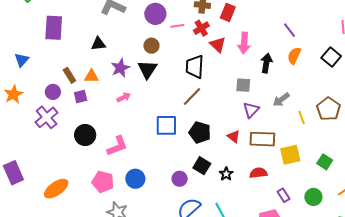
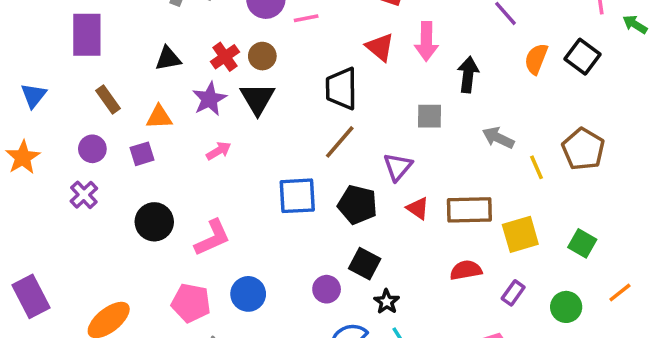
red cross: (201, 28) -> (225, 57), moved
orange semicircle: (294, 56) -> (536, 59), moved
brown rectangle: (69, 75) -> (108, 99), moved
gray arrow: (281, 100) -> (498, 138), turned 66
purple triangle: (251, 110) -> (398, 167), moved
purple cross: (47, 117) -> (84, 195), size x0.7
black star: (226, 174) -> (387, 302), moved
purple rectangle: (283, 195) -> (513, 293), moved, turned 72

